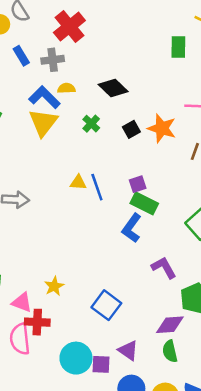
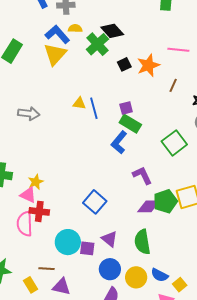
green cross: (91, 124) -> (97, 44), moved, size x1.6
orange star: (162, 128) -> (148, 65), turned 30
yellow star: (54, 286) -> (36, 182), moved
purple diamond: (170, 325) -> (149, 206), moved
green semicircle: (170, 351) -> (142, 242), size x1.4

